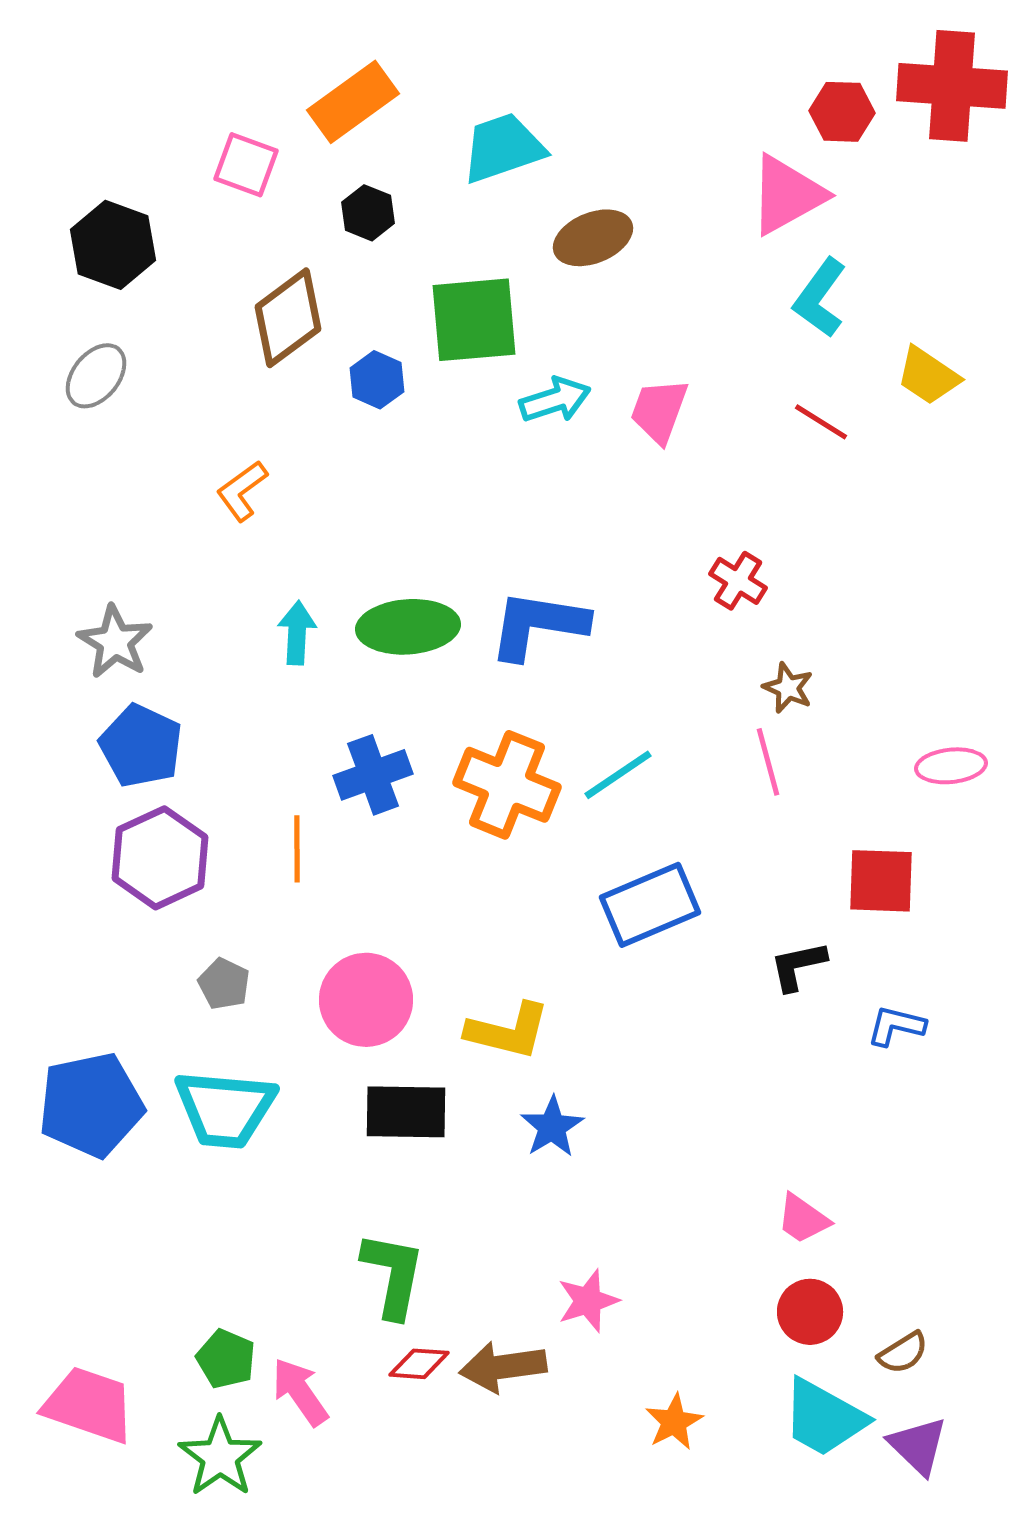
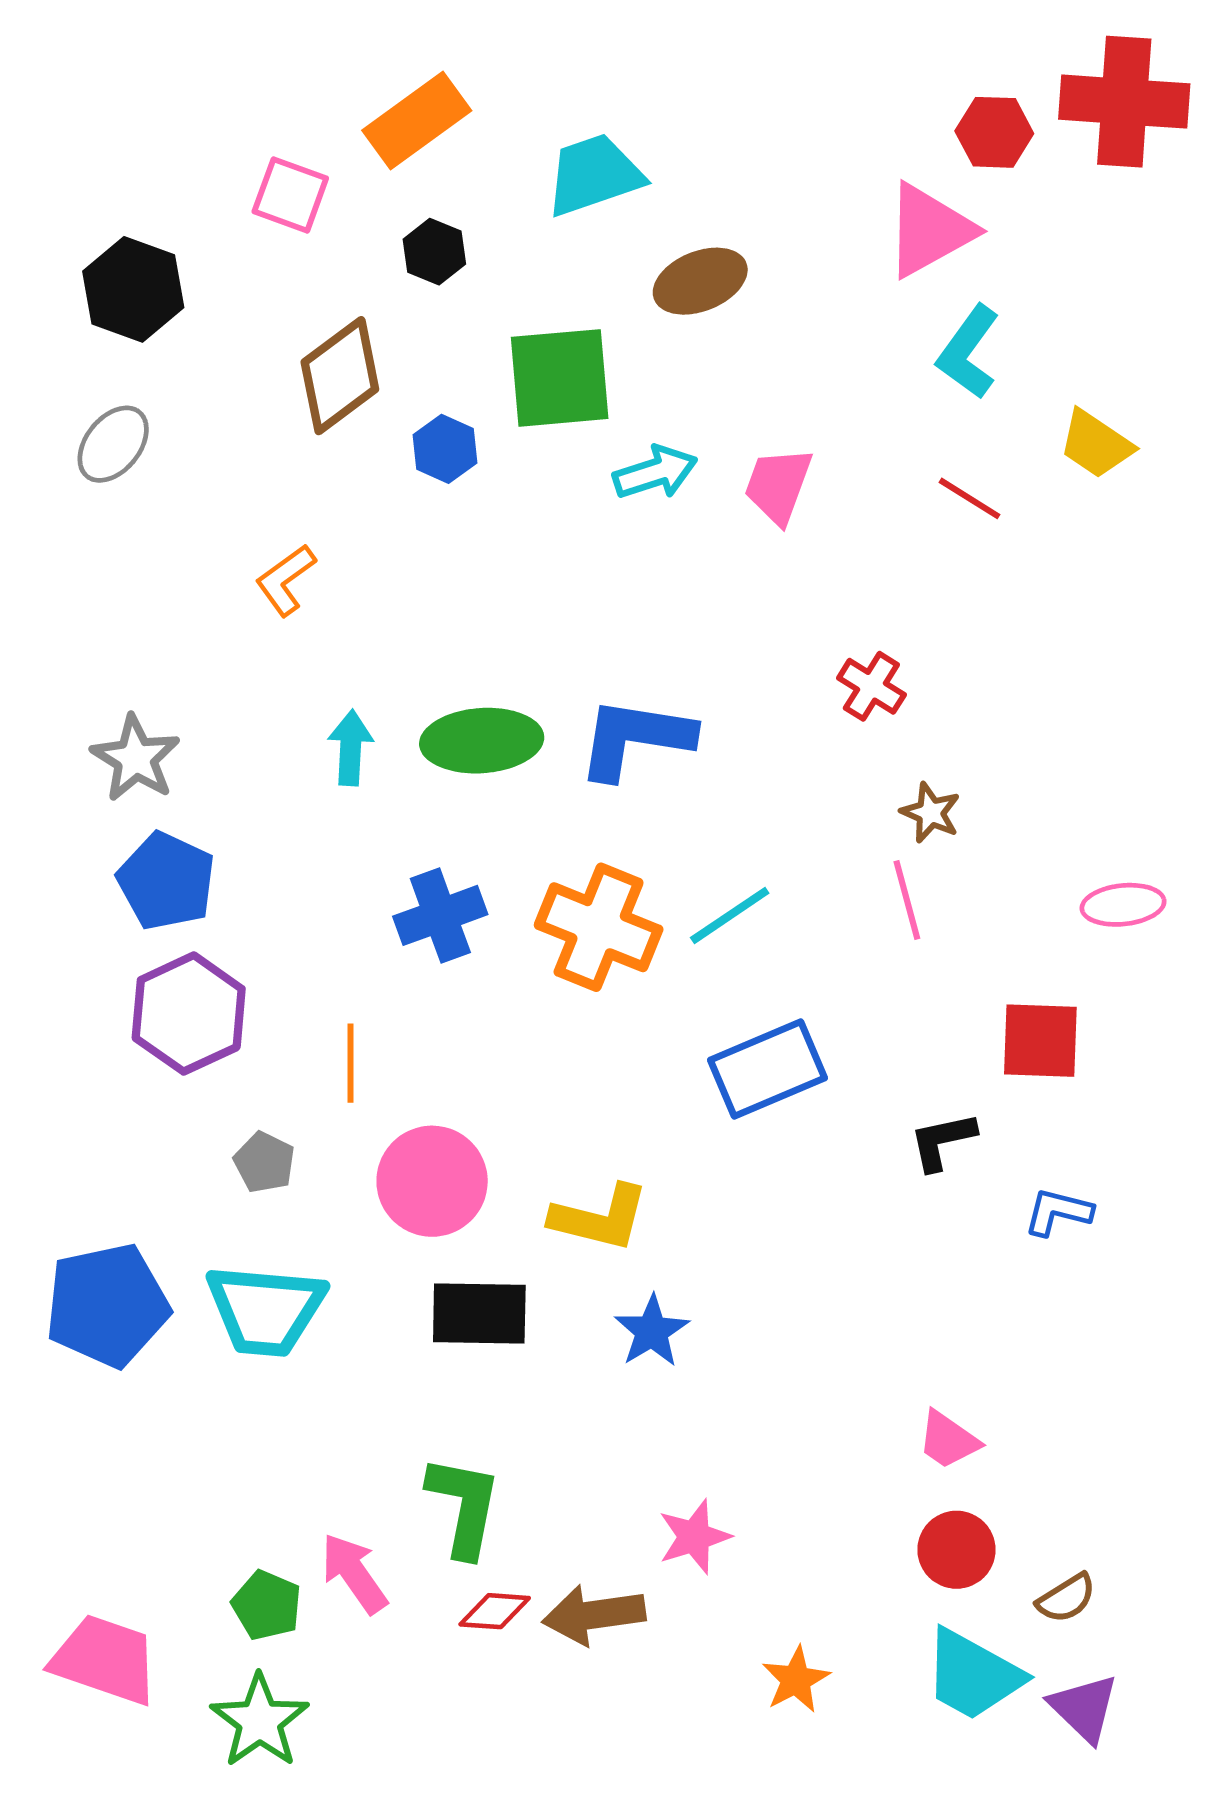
orange line: (297, 849) -> (351, 1063), moved
pink arrow: (300, 1392) -> (354, 1573), moved

